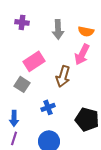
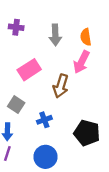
orange semicircle: (86, 31) -> (86, 37), turned 70
gray square: (22, 84) -> (16, 105), moved

